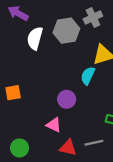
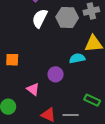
cyan semicircle: (88, 76) -> (77, 58), turned 42
pink triangle: (54, 125) -> (33, 89), moved

